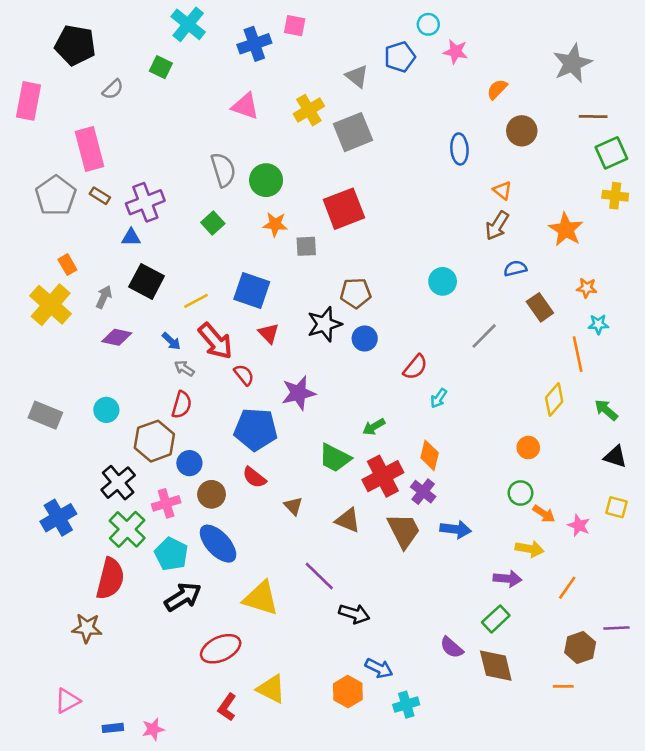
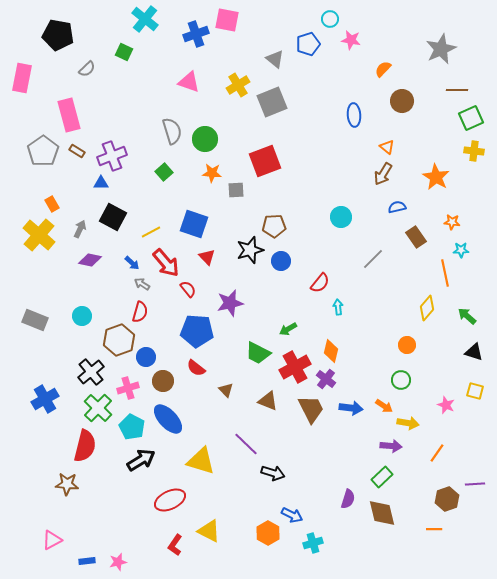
pink square: (295, 26) -> (227, 20), size x1.4
cyan arrow: (439, 398) -> (338, 307), turned 140
orange arrow: (544, 514) -> (384, 406), moved
purple semicircle: (452, 647) -> (348, 499), turned -114

